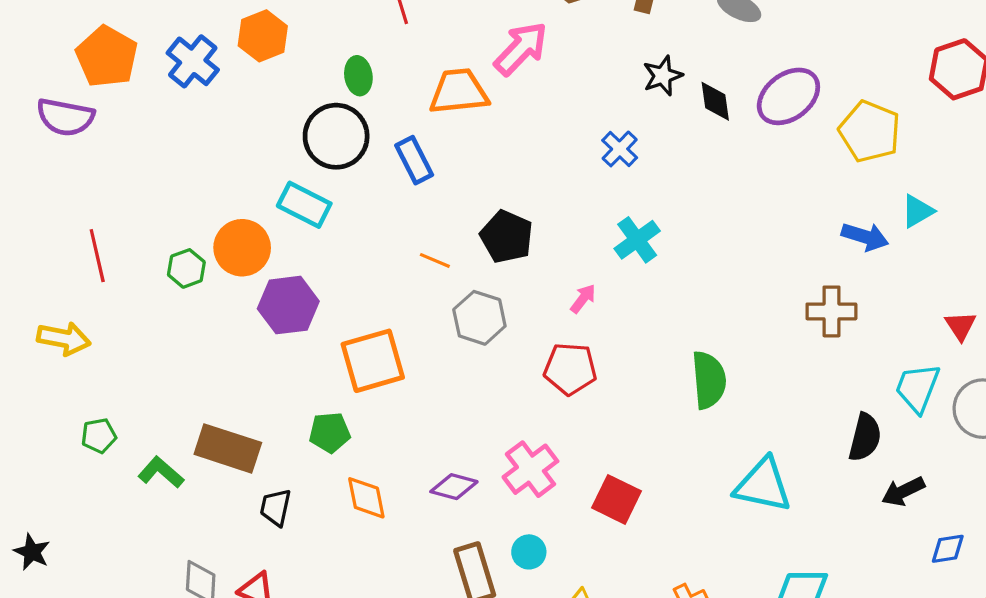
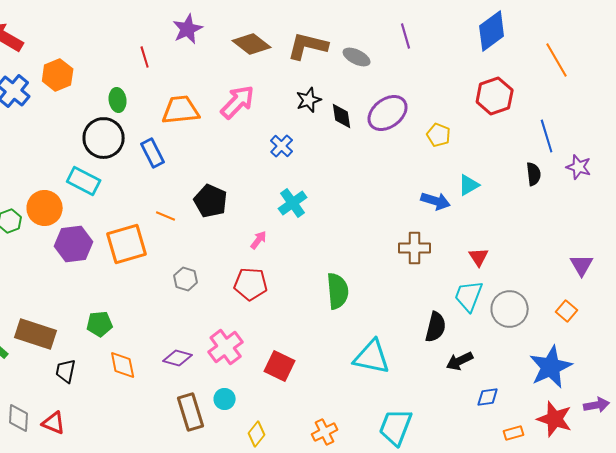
pink arrow: (521, 49) -> (238, 102), moved
yellow pentagon: (870, 131) -> (439, 135), size x0.6
gray hexagon: (479, 318) -> (186, 279), moved, size x0.7
red triangle: (961, 326) -> (479, 257), moved
orange square: (373, 361) -> (127, 244), moved

